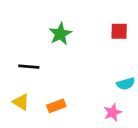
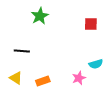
green star: (60, 34) -> (40, 16), moved
pink star: (113, 112) -> (79, 78), moved

